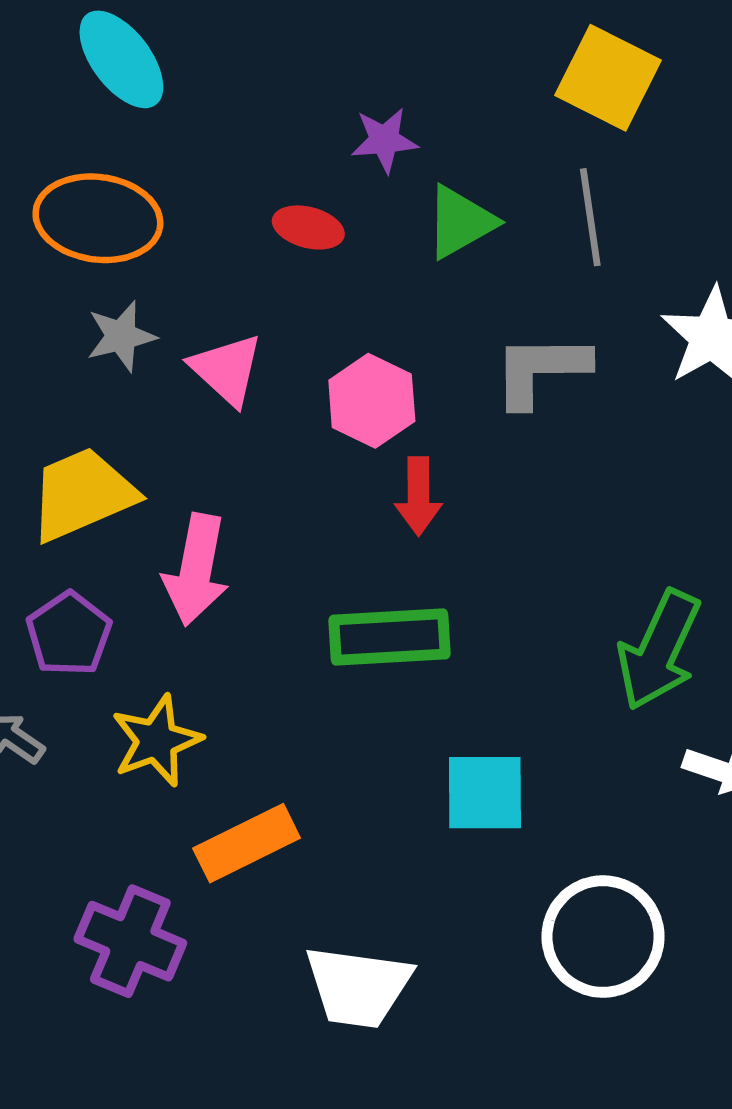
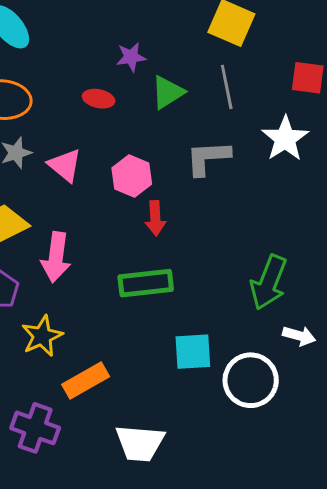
white circle: (603, 937) -> (251, 380), moved

